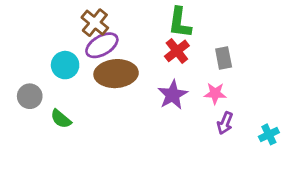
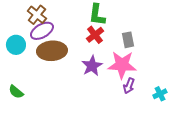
pink star: (215, 93) -> (122, 65), size x1.8
green semicircle: (61, 119) -> (16, 92), moved

